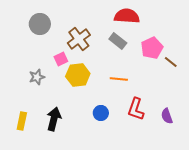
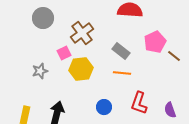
gray rectangle: (118, 41) -> (121, 51), moved

